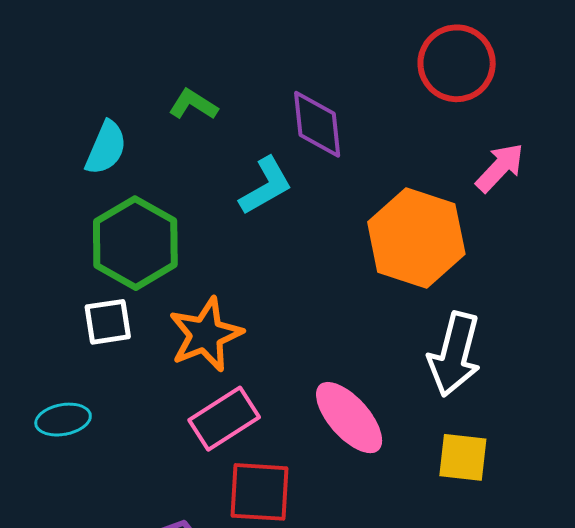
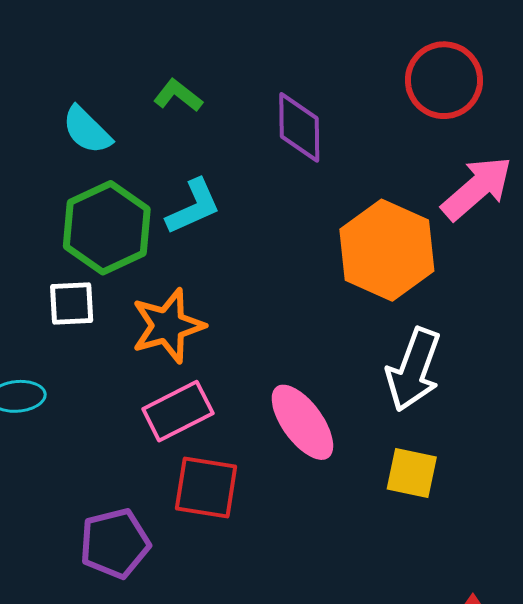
cyan semicircle: (106, 148) -> (87, 130), turned 106
pink arrow: (500, 168) -> (477, 188), size x1.4
cyan L-shape: (266, 186) -> (193, 207), moved

